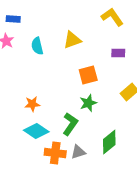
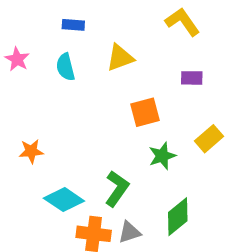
blue rectangle: (13, 19) -> (73, 25), moved
green star: (88, 103) -> (162, 156), moved
orange star: (32, 104) -> (31, 151), moved

